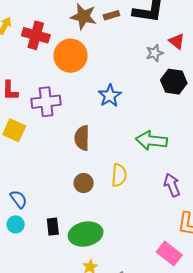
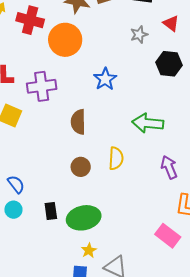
gray star: (155, 53) -> (139, 35), moved

